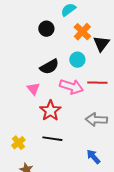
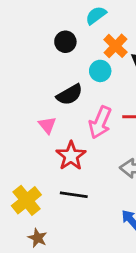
cyan circle: (77, 60) -> (100, 71), moved
pink arrow: (71, 87) -> (100, 122), turned 95
yellow cross: (18, 143) -> (26, 200), size x1.5

